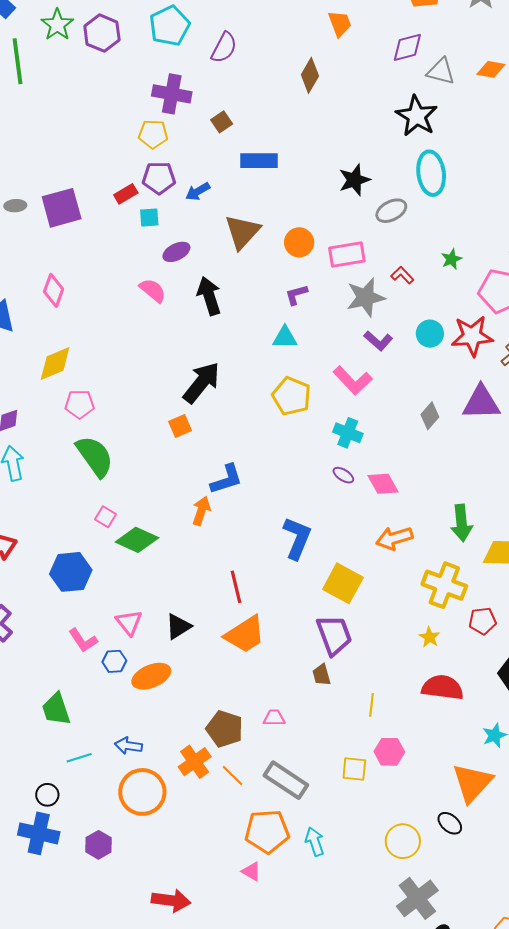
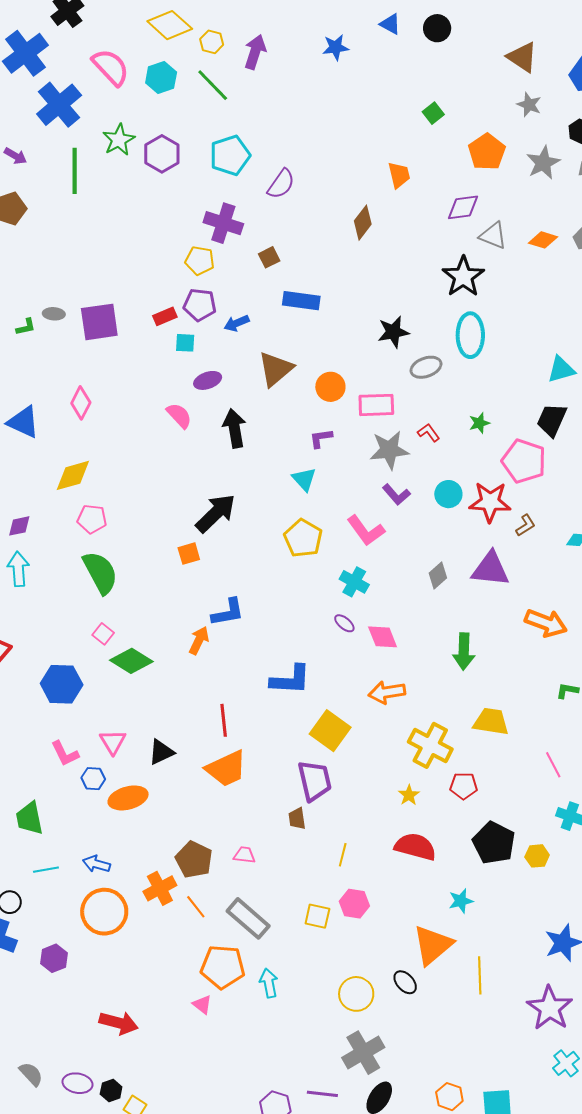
cyan triangle: (285, 337) -> (304, 479), turned 40
green arrow: (462, 523) -> (464, 651), moved
blue L-shape: (297, 538) -> (290, 680), turned 63

